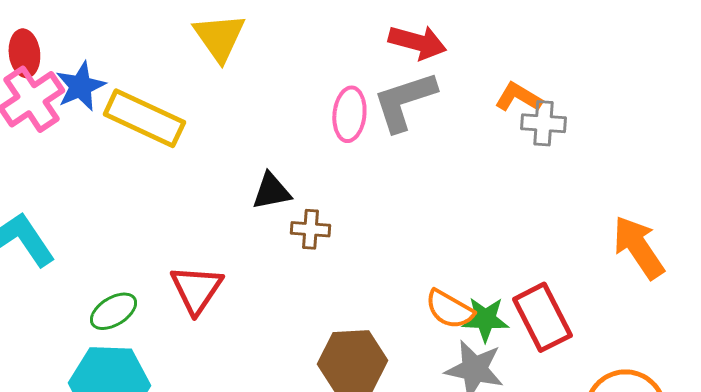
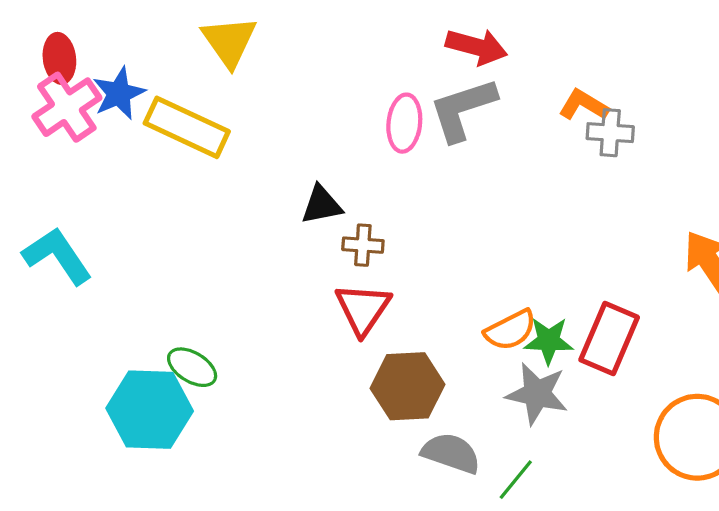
yellow triangle: (219, 37) -> (229, 41), moved
red triangle: (196, 289) -> (363, 309), moved
orange semicircle: (449, 309) -> (510, 330), turned -57
green ellipse: (113, 311) -> (192, 367), moved, turned 63
red rectangle: (542, 317) -> (609, 339), turned 50

